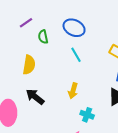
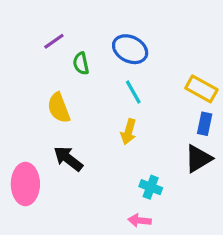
yellow semicircle: (29, 65) -> (59, 108), turned 150
yellow arrow: (73, 91) -> (128, 132), moved

